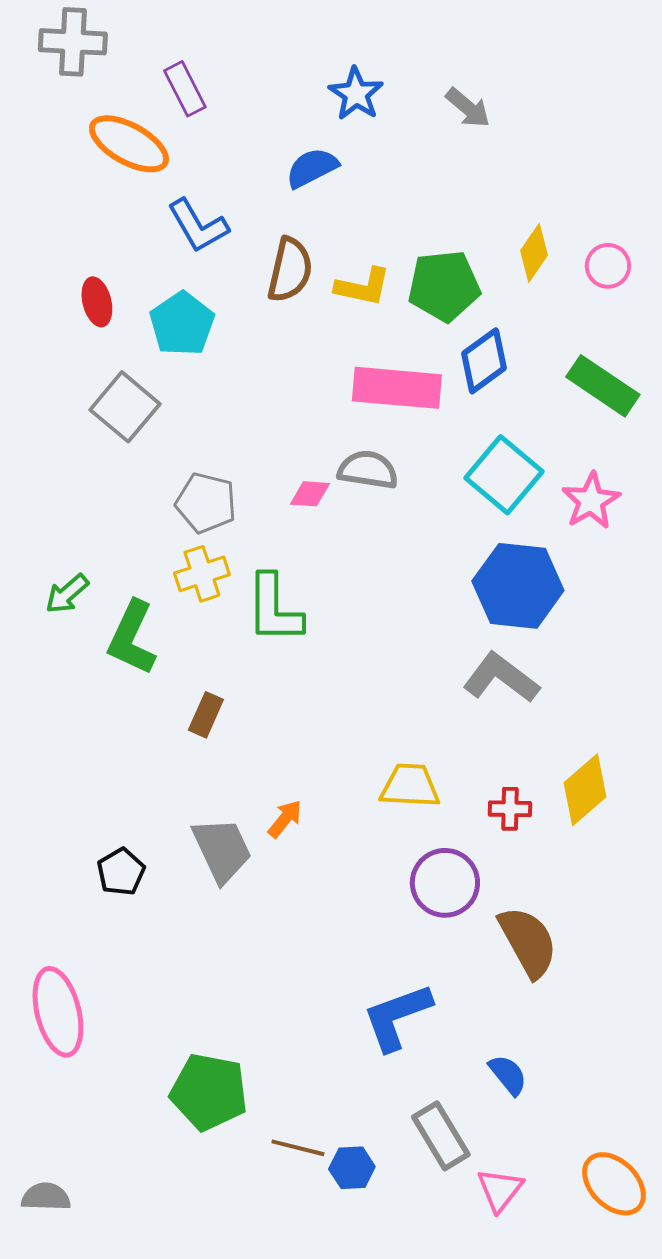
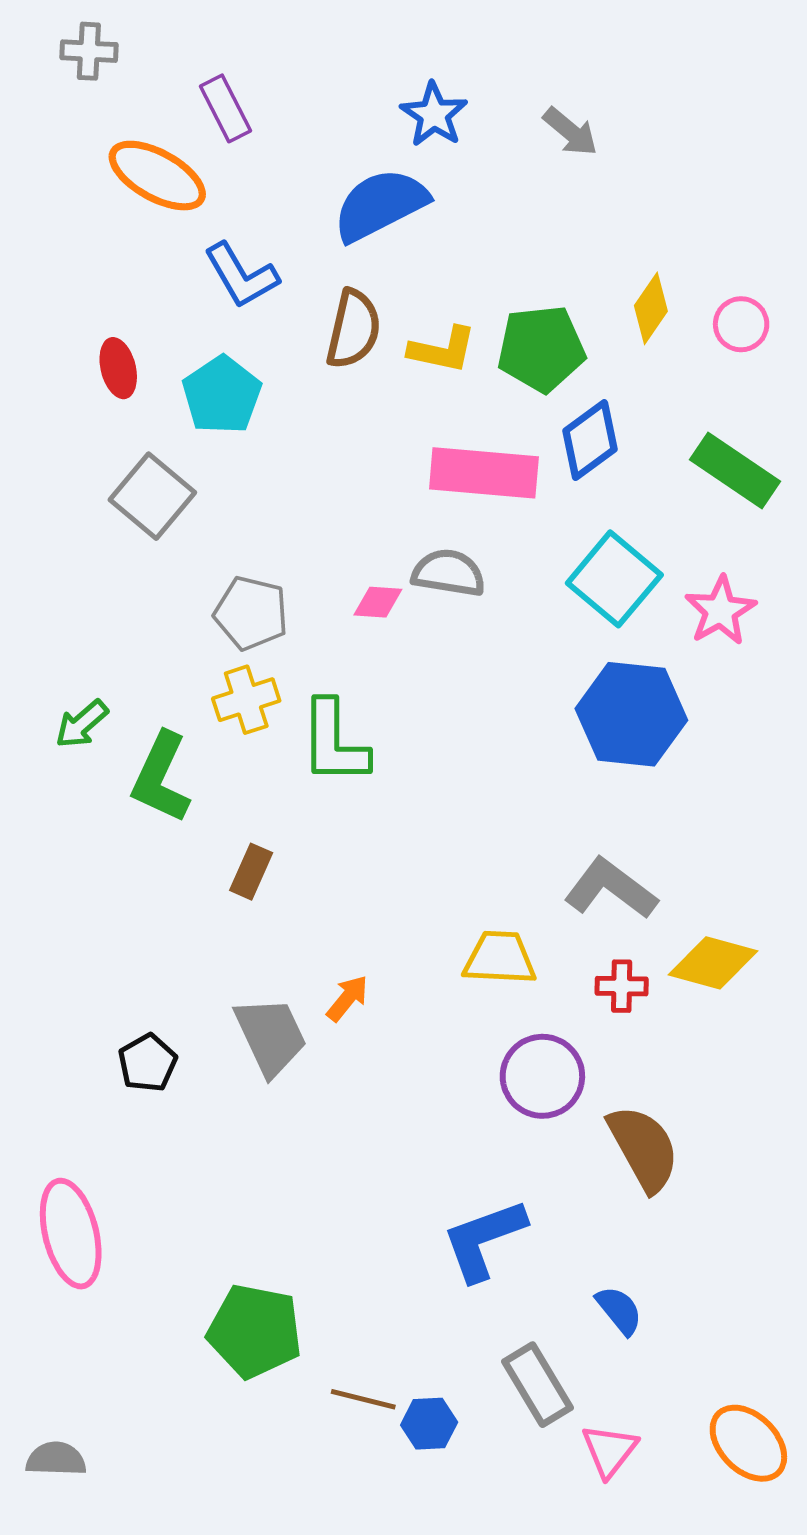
gray cross: (73, 42) -> (89, 51), size x0.7
blue semicircle: (312, 168) -> (380, 205), size x1.5
gray L-shape: (501, 678) -> (611, 889), moved
yellow diamond: (585, 790) -> (713, 963), turned 56

